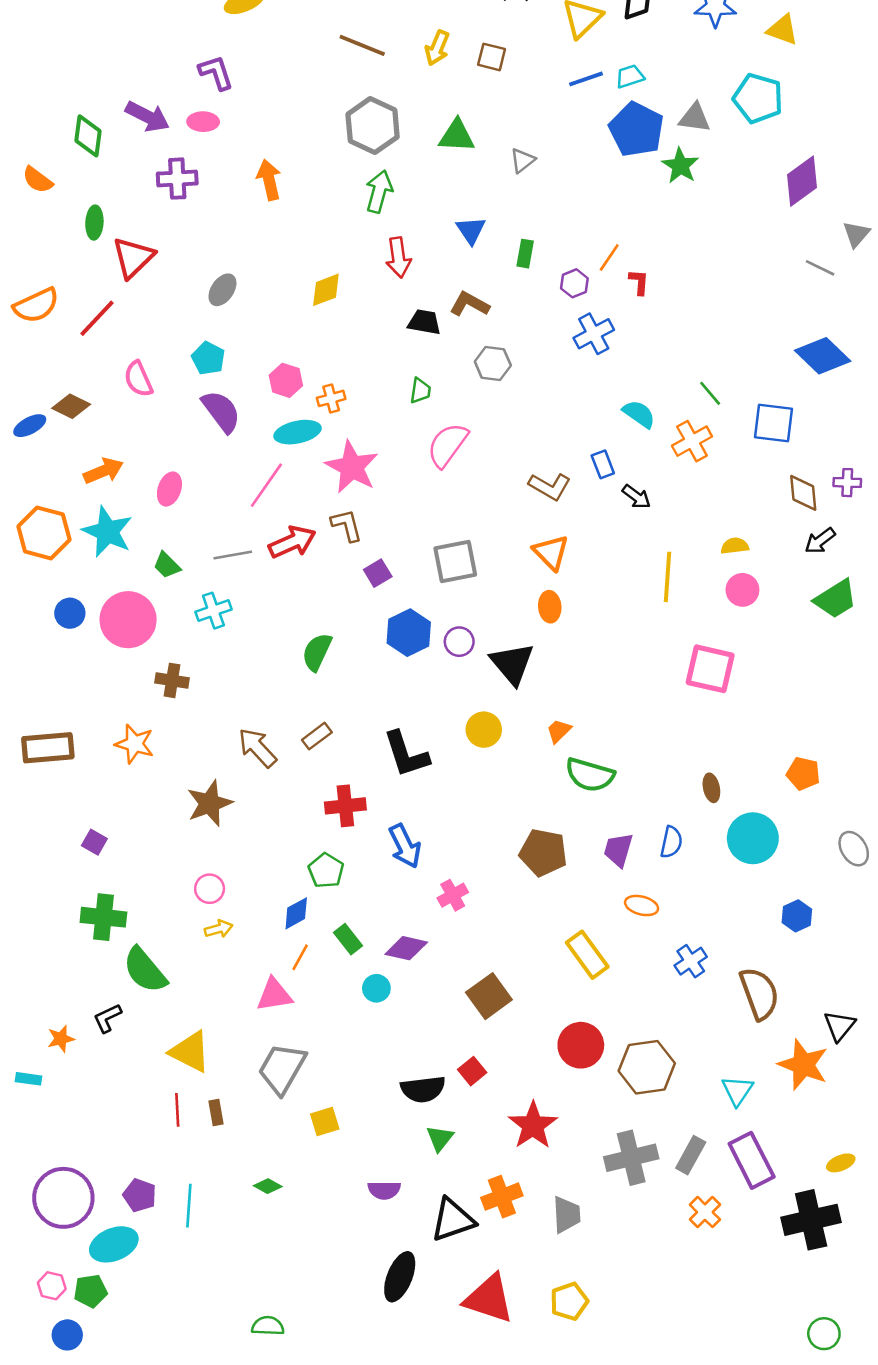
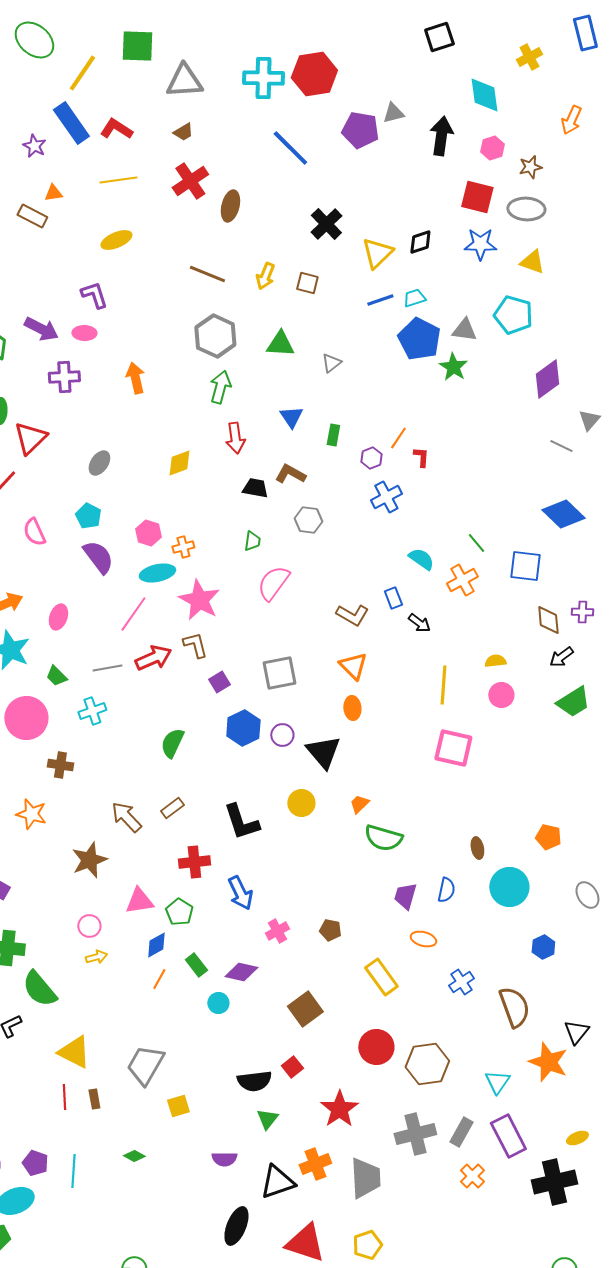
pink square: (710, 669) -> (453, 748), moved
brown pentagon: (543, 852) -> (330, 930), moved, size x0.6
pink triangle: (274, 995) -> (139, 901), moved
gray trapezoid: (567, 1215) -> (365, 1178), size x1.4

